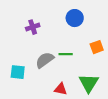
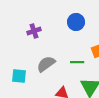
green line: (66, 54) -> (77, 62), moved

